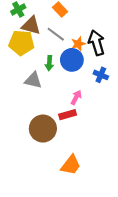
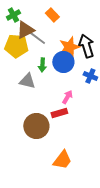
brown triangle: (31, 26) -> (25, 30), turned -42
gray line: (56, 34) -> (37, 38), moved
orange star: (78, 44) -> (69, 47), size x1.5

